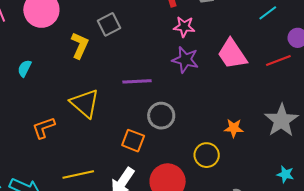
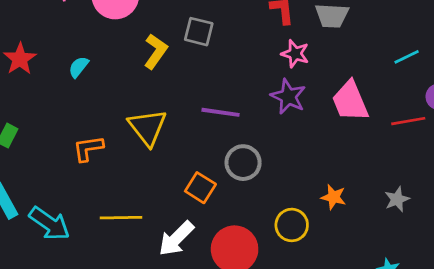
gray square: (109, 24) -> (199, 32), turned 30
gray star: (281, 120) -> (397, 199), size x0.6

